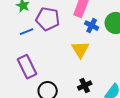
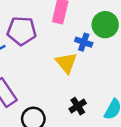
blue cross: (92, 26) -> (84, 42), moved

